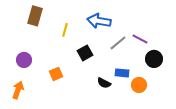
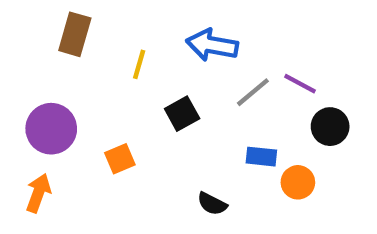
purple circle: (24, 60) -> (51, 129), size x1.5
black semicircle: (104, 83) -> (212, 204), moved

